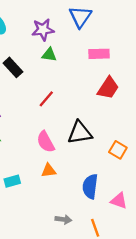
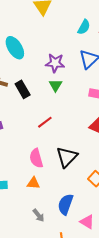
green triangle: (49, 55) -> (56, 85), turned 40
black triangle: (80, 133) -> (67, 157), turned -50
gray arrow: (63, 219) -> (39, 215), moved, turned 32

